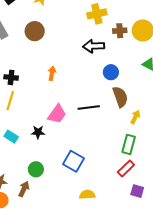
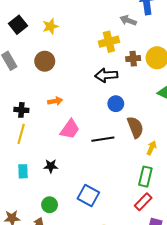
blue circle: (111, 72) -> (116, 104), moved
orange arrow: (52, 73) -> (55, 101), moved, turned 72
pink trapezoid: (57, 114) -> (70, 129), moved
cyan rectangle: (11, 137) -> (23, 171), turned 56

